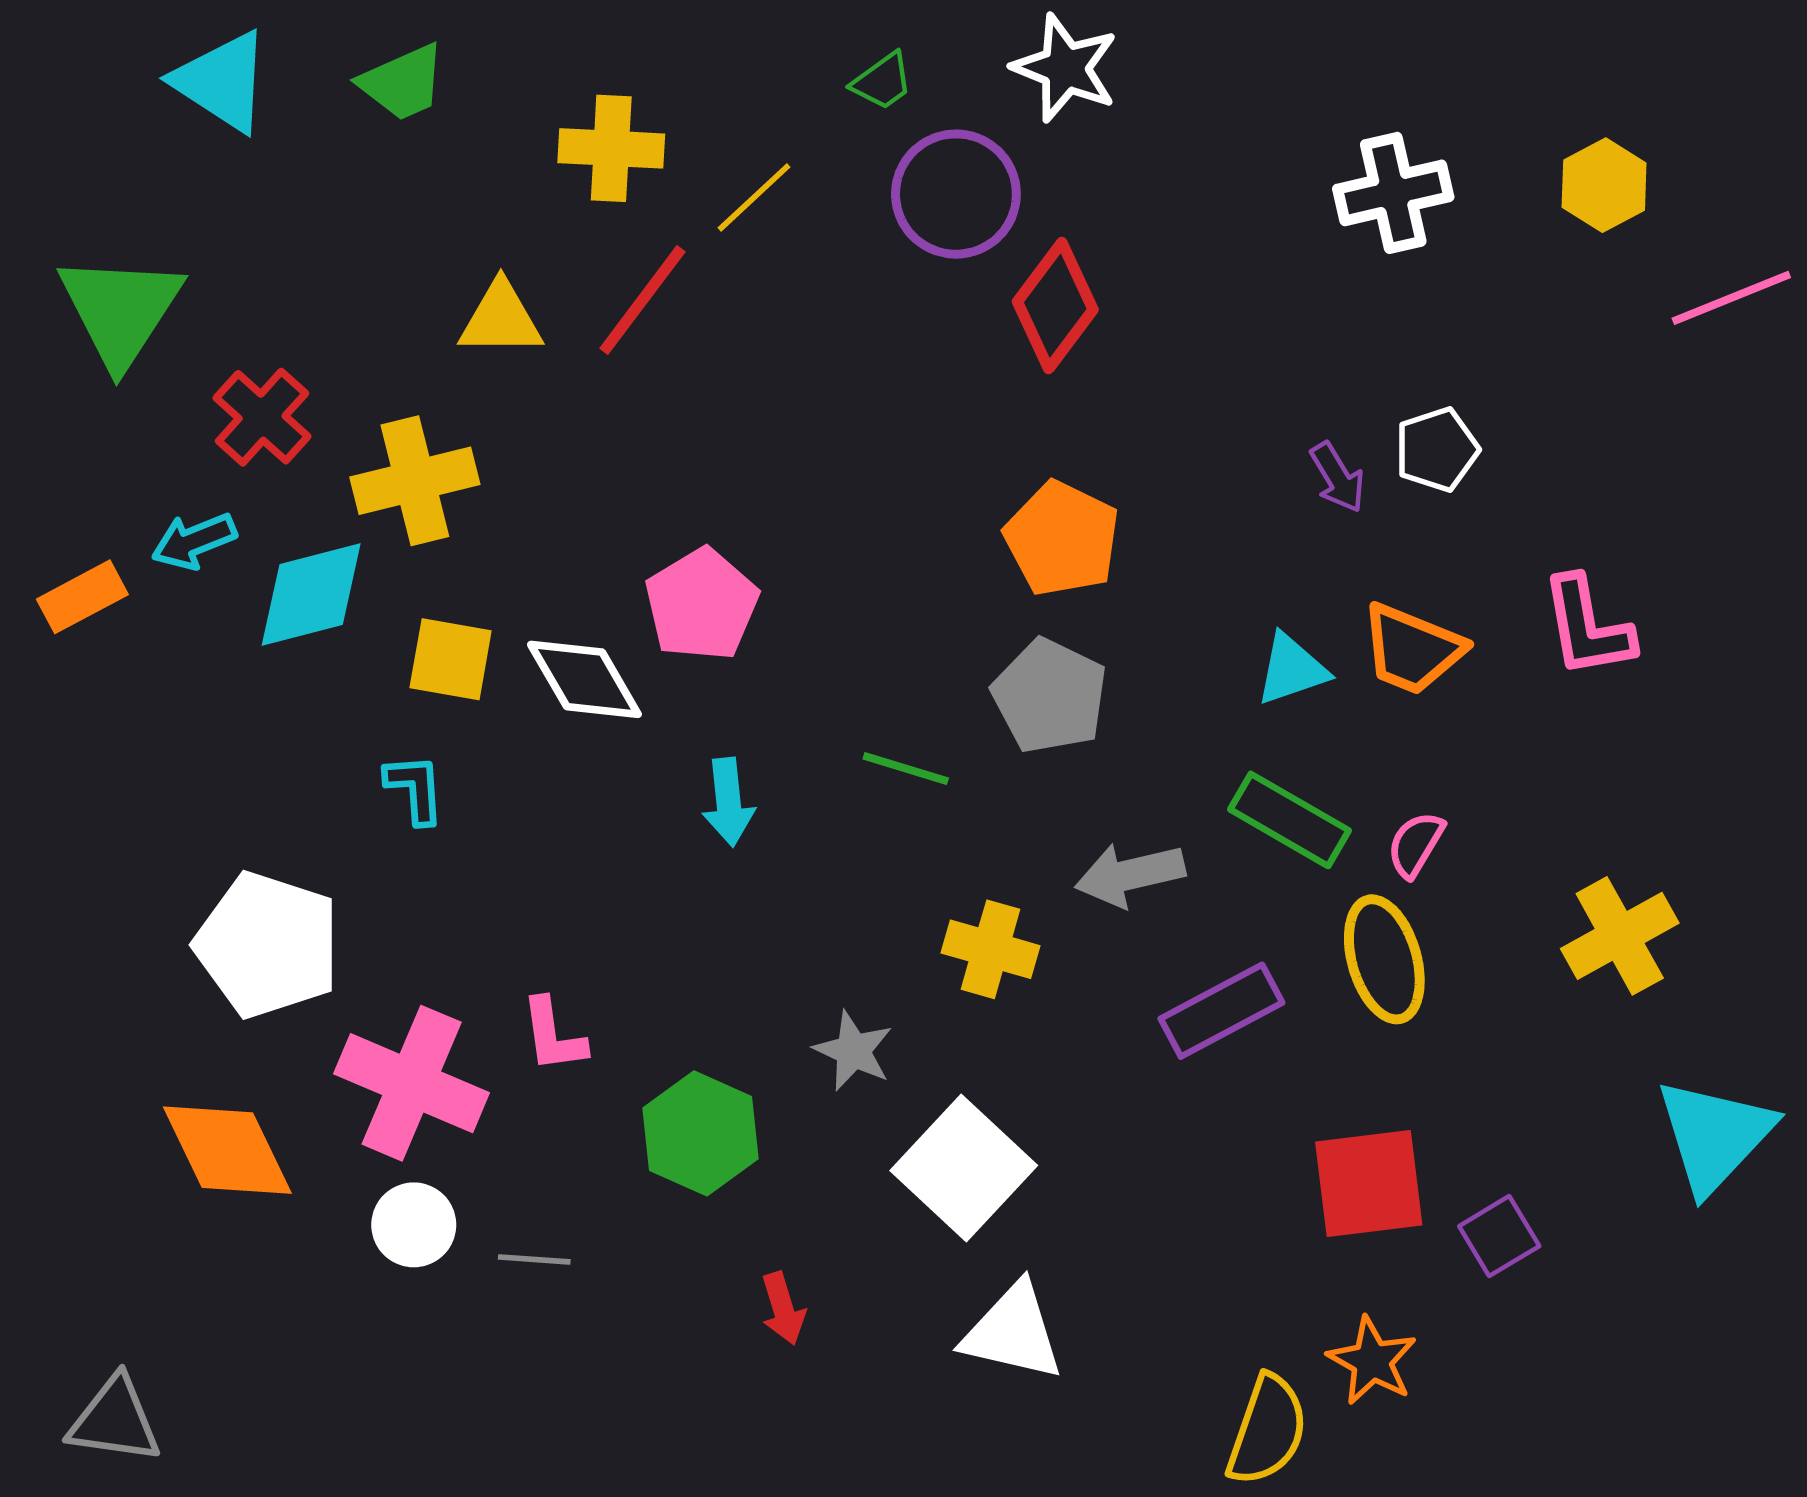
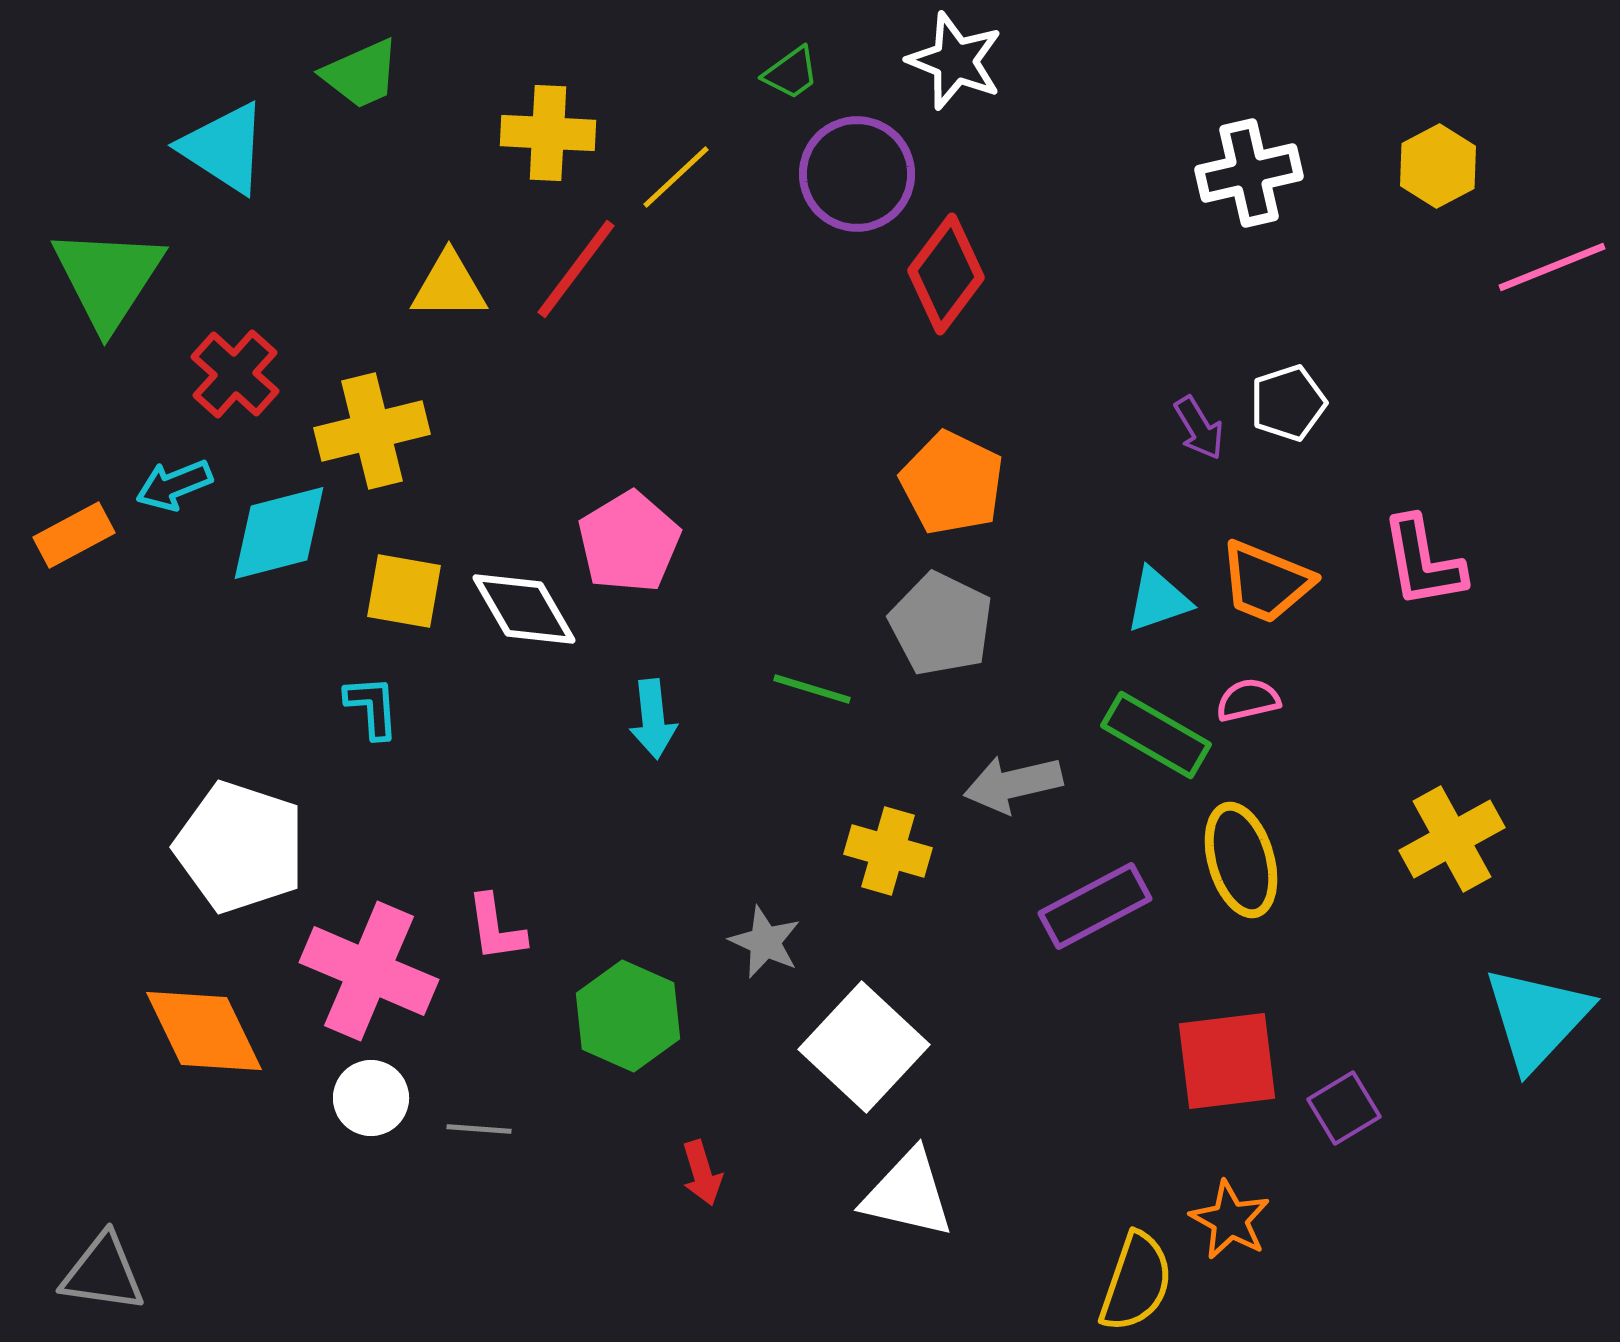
cyan triangle: (222, 81) -> (224, 148), moved
pink semicircle: (1416, 844) -> (1248, 700), moved, turned 46

